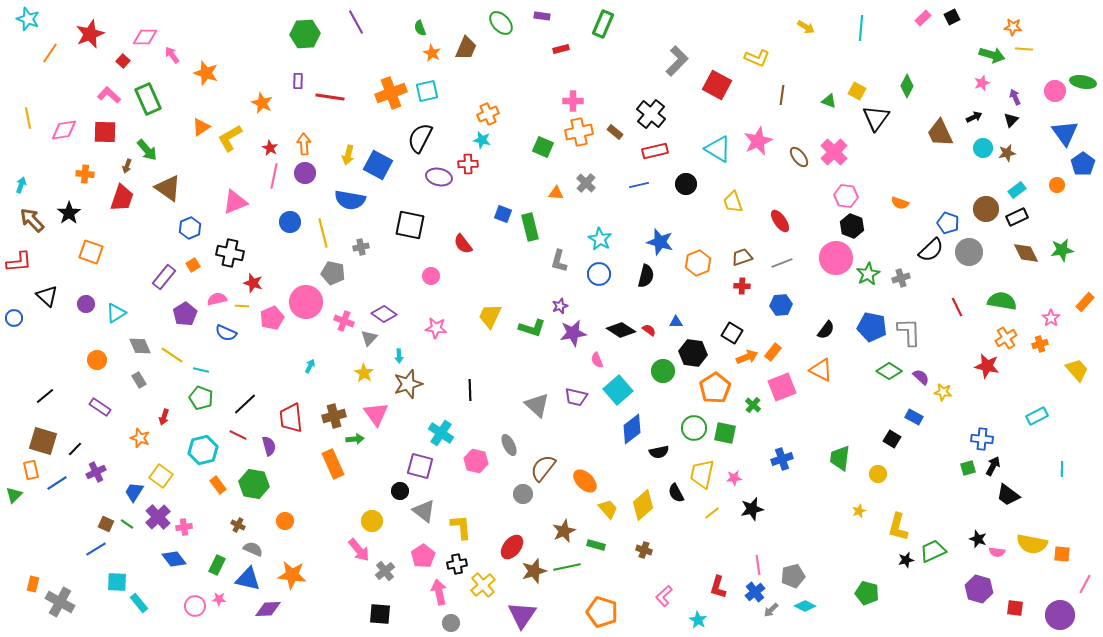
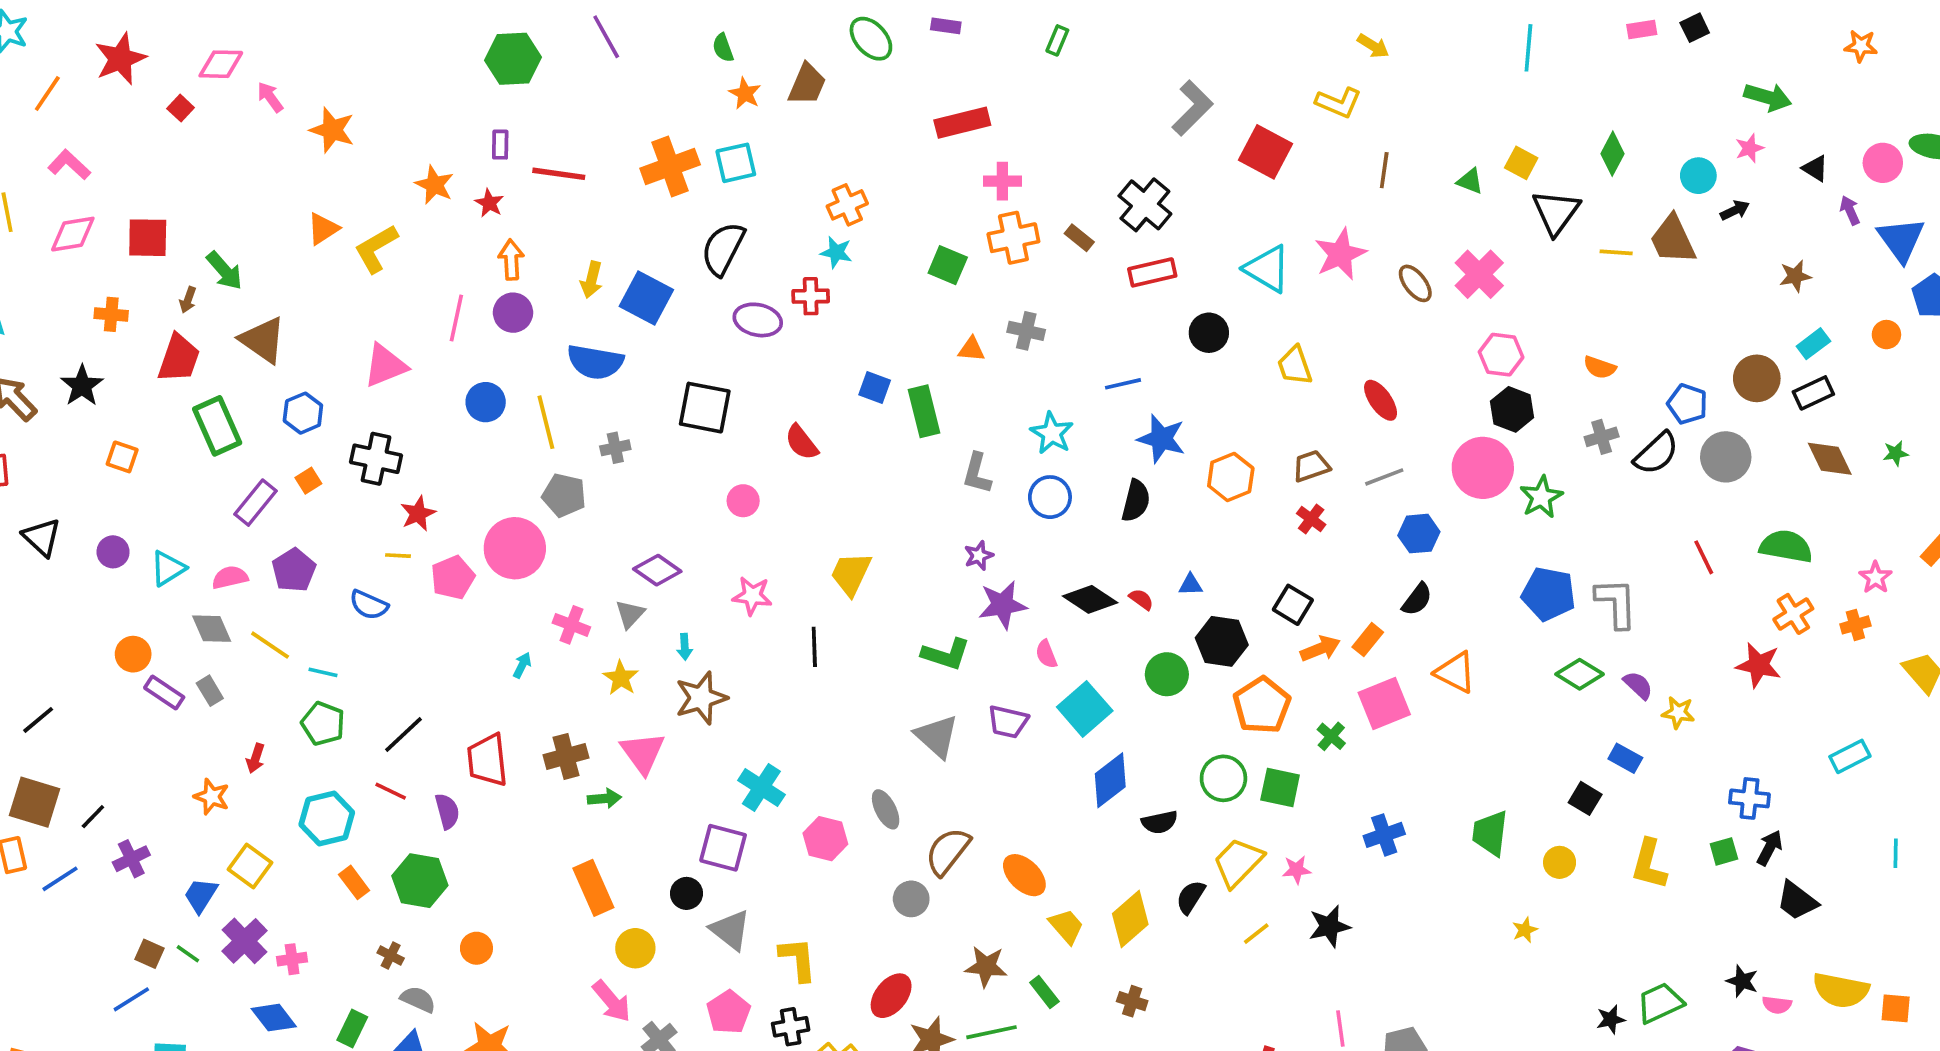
pink rectangle: (923, 18) -> (1642, 30), turned 35
green rectangle: (603, 24) -> (1057, 40), size x0.6
yellow arrow: (806, 27) -> (1373, 46), moved
orange star: (1013, 27) -> (1861, 46), moved
red rectangle: (561, 49) -> (962, 123), moved, size x1.8
yellow line: (1024, 49) -> (1616, 252), moved
pink L-shape: (109, 95) -> (69, 165), moved
purple arrow: (1015, 97) -> (1850, 210), moved
green rectangle: (148, 99) -> (217, 426), moved
black triangle: (1011, 120) -> (1815, 168), moved, turned -42
red star: (270, 148) -> (489, 203), moved
cyan circle: (983, 148) -> (1698, 176), moved
gray cross: (586, 183) -> (1026, 331), turned -30
blue line: (639, 185) -> (1123, 384), moved
green star: (1062, 250) -> (1896, 453), size x0.6
orange square: (91, 252) -> (122, 457), size x0.7
gray cross: (901, 278) -> (1602, 437), moved
red star: (253, 283) -> (418, 514), turned 30
red cross: (742, 286) -> (1311, 519), turned 35
pink semicircle: (217, 299) -> (230, 577), moved
blue hexagon: (781, 305) -> (1419, 534), moved
pink cross: (344, 321) -> (571, 625), moved
green L-shape: (532, 328) -> (946, 654), moved
black semicircle: (826, 330) -> (1417, 599), moved
black line: (470, 390) -> (814, 647), moved
purple rectangle: (100, 407) -> (164, 693), moved
orange rectangle: (333, 464) -> (593, 888), moved
yellow trapezoid: (702, 474) -> (1238, 862), turned 32
black semicircle: (676, 493) -> (1191, 897), turned 60
yellow L-shape: (898, 527) -> (1649, 864), moved
brown star: (564, 531) -> (986, 966), turned 30
green rectangle: (596, 545) -> (1044, 992), turned 36

